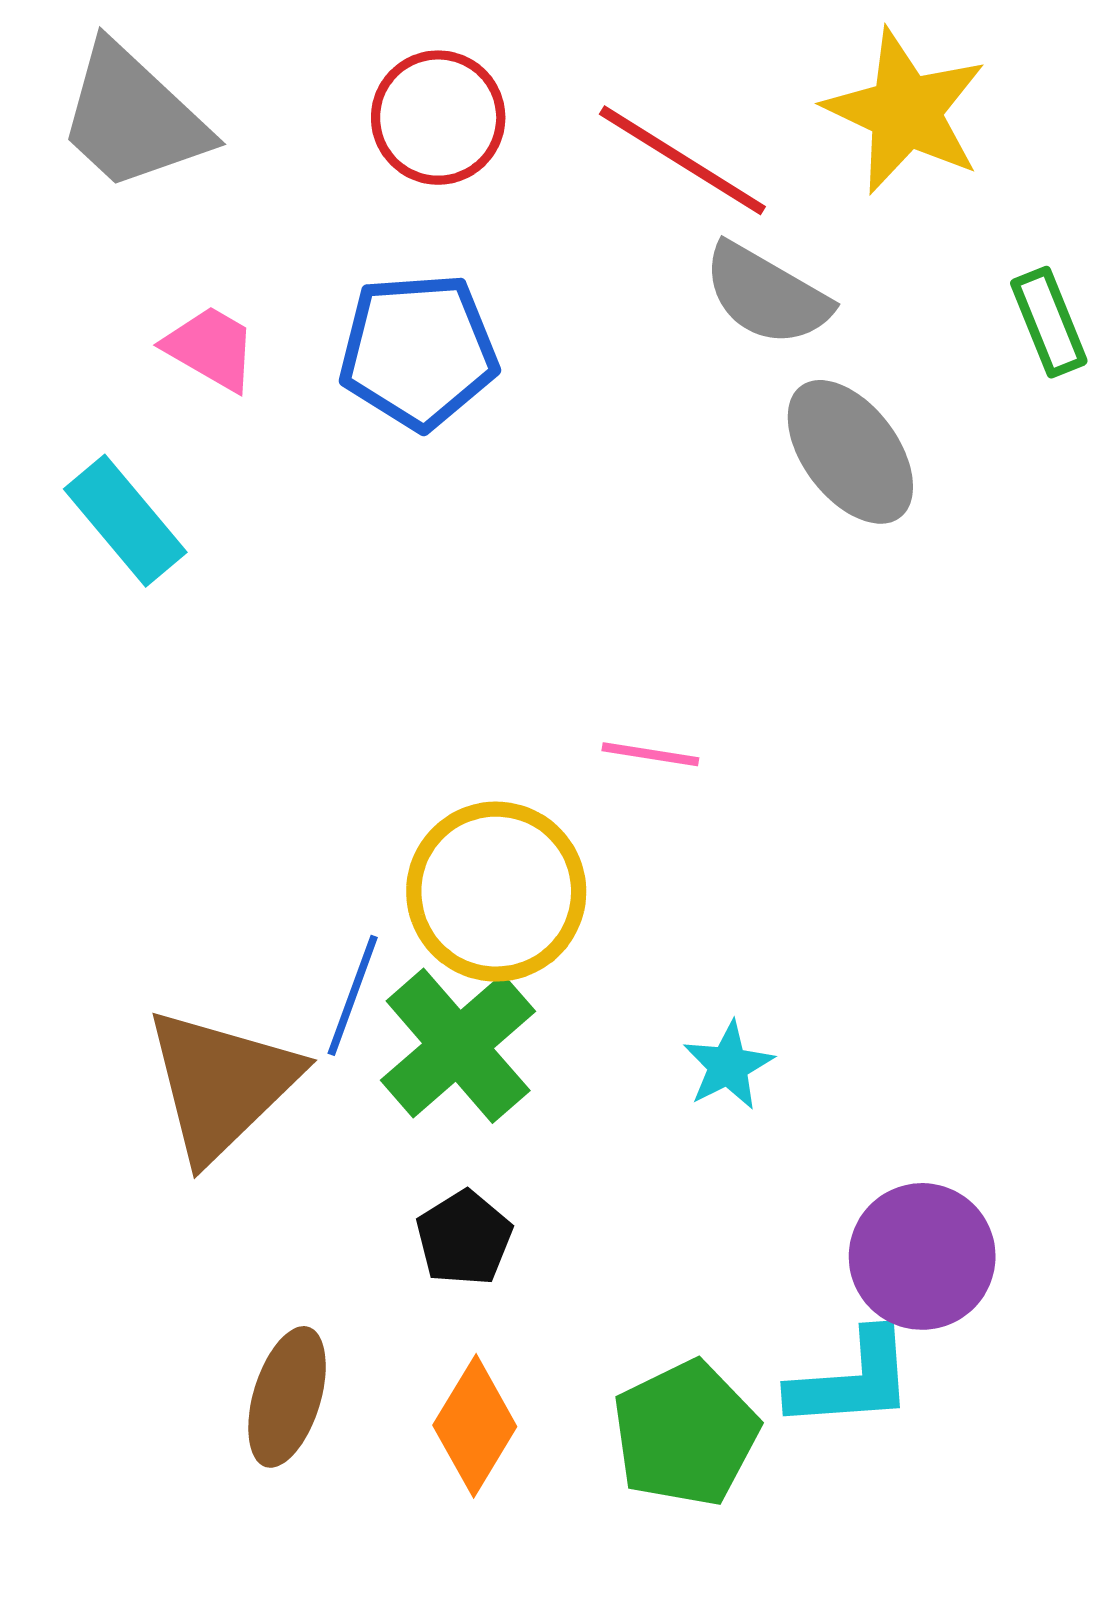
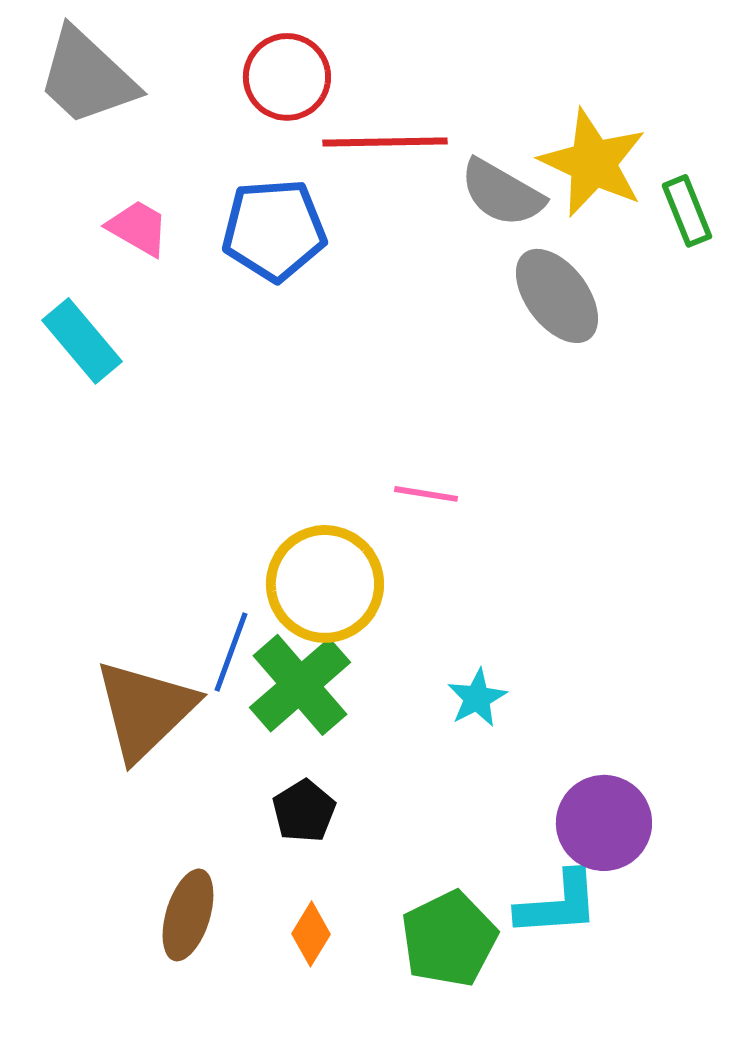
yellow star: (905, 111) -> (593, 163), moved
red line: (682, 160) -> (385, 142), moved, turned -33
orange diamond: (475, 1426) -> (311, 934), size x0.7

